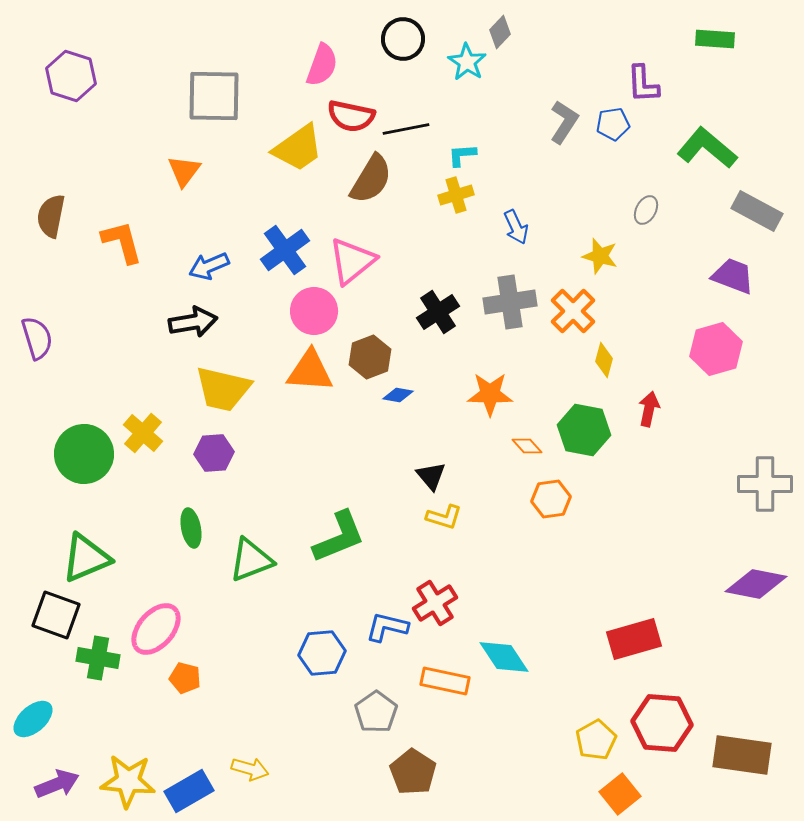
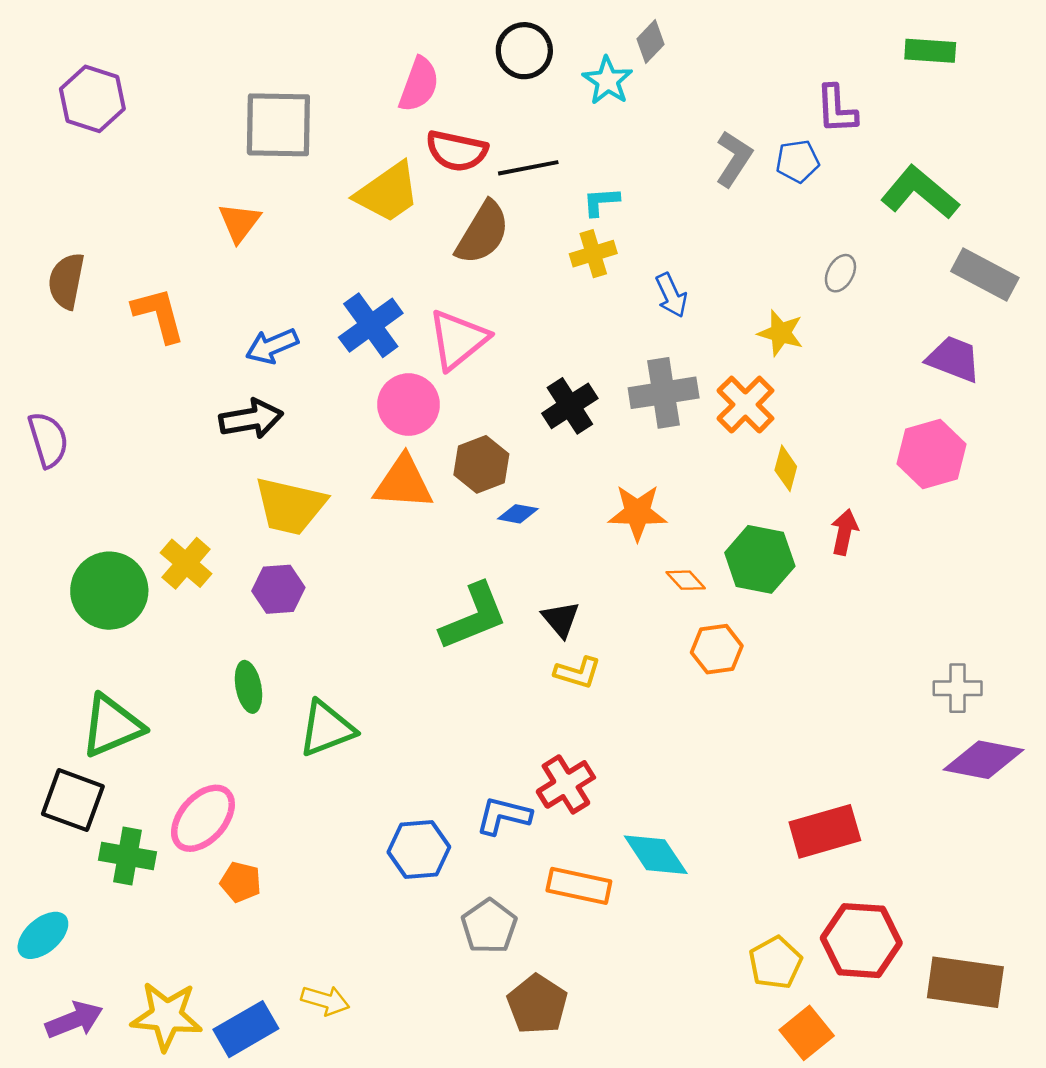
gray cross: (765, 484) -> (958, 688), moved, size x0.7
green L-shape: (339, 537) -> (474, 617), moved

